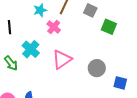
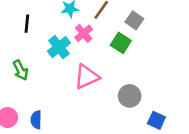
green square: (109, 27) -> (121, 43), moved
cyan cross: (31, 49) -> (59, 47), moved

